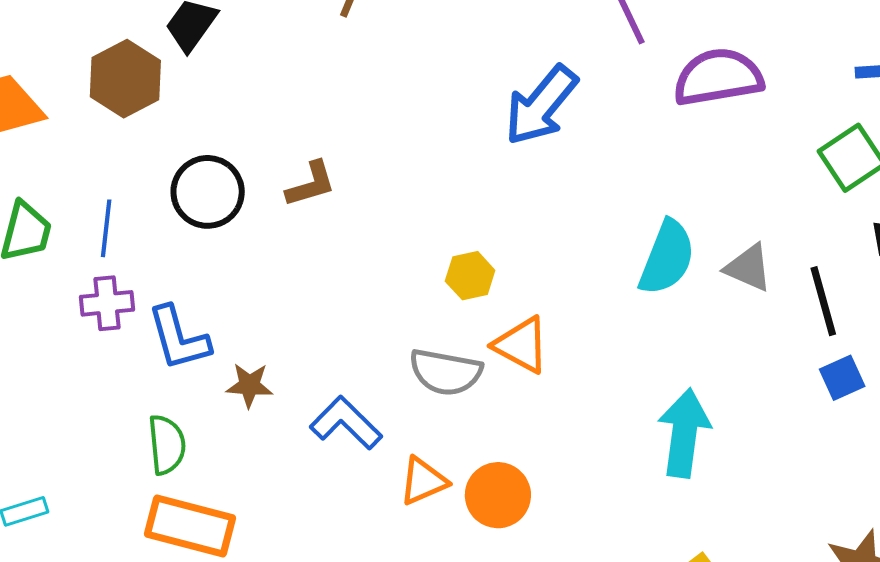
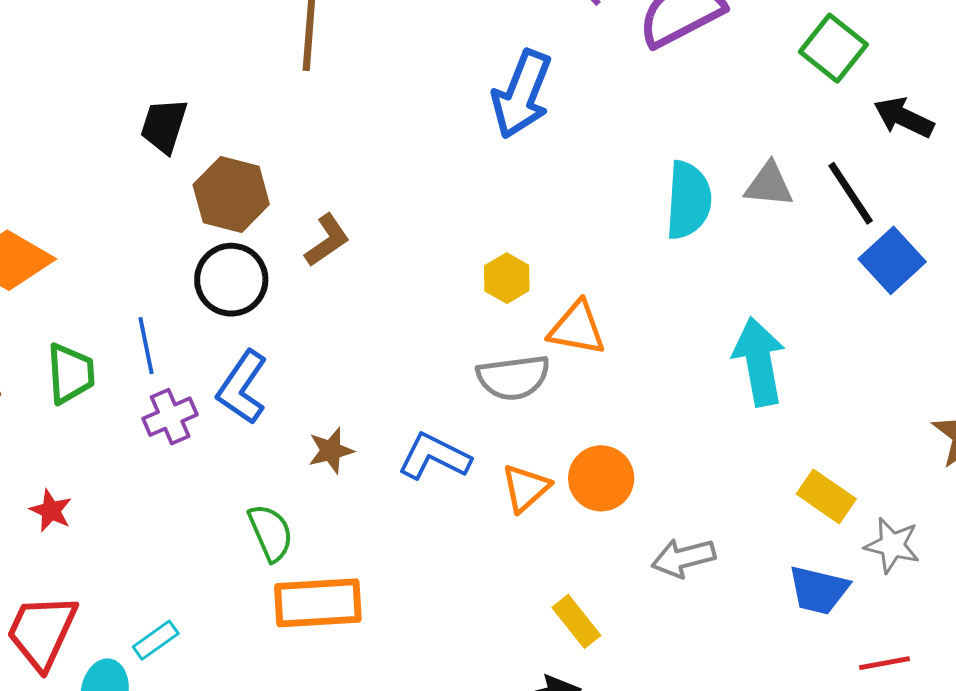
brown hexagon: (125, 79) -> (231, 195), moved
blue L-shape: (179, 338) -> (242, 387), moved, turned 68
blue square: (842, 378) -> (892, 260), size x1.4

